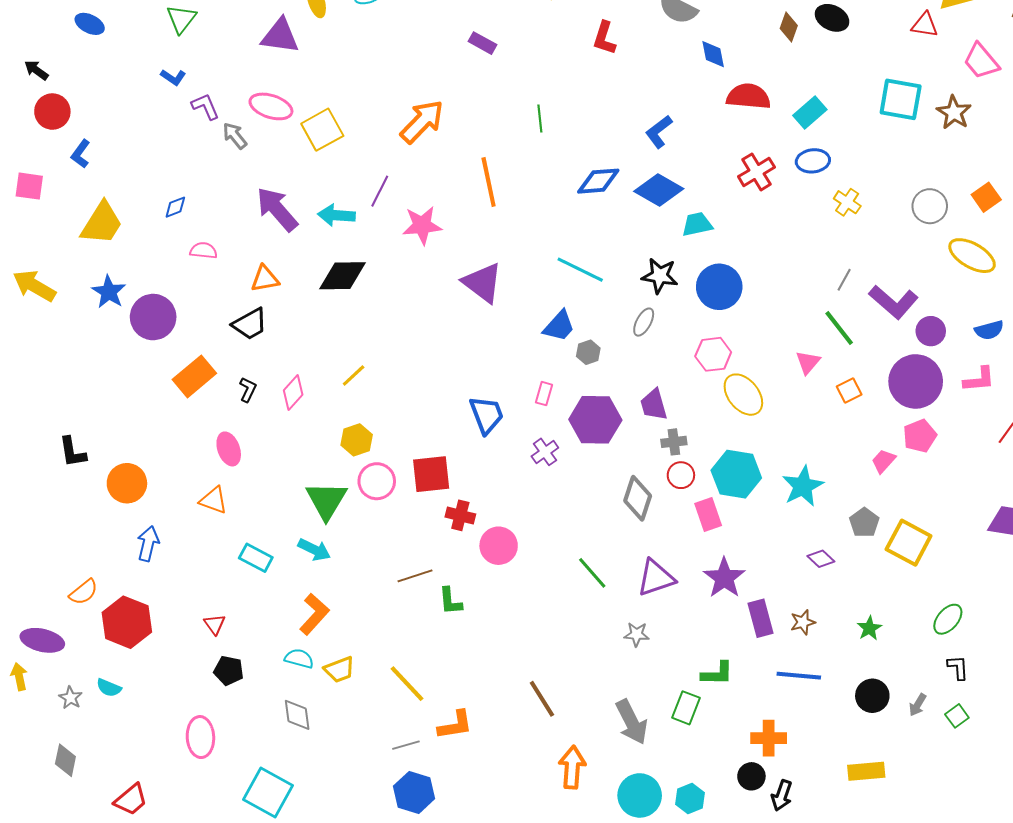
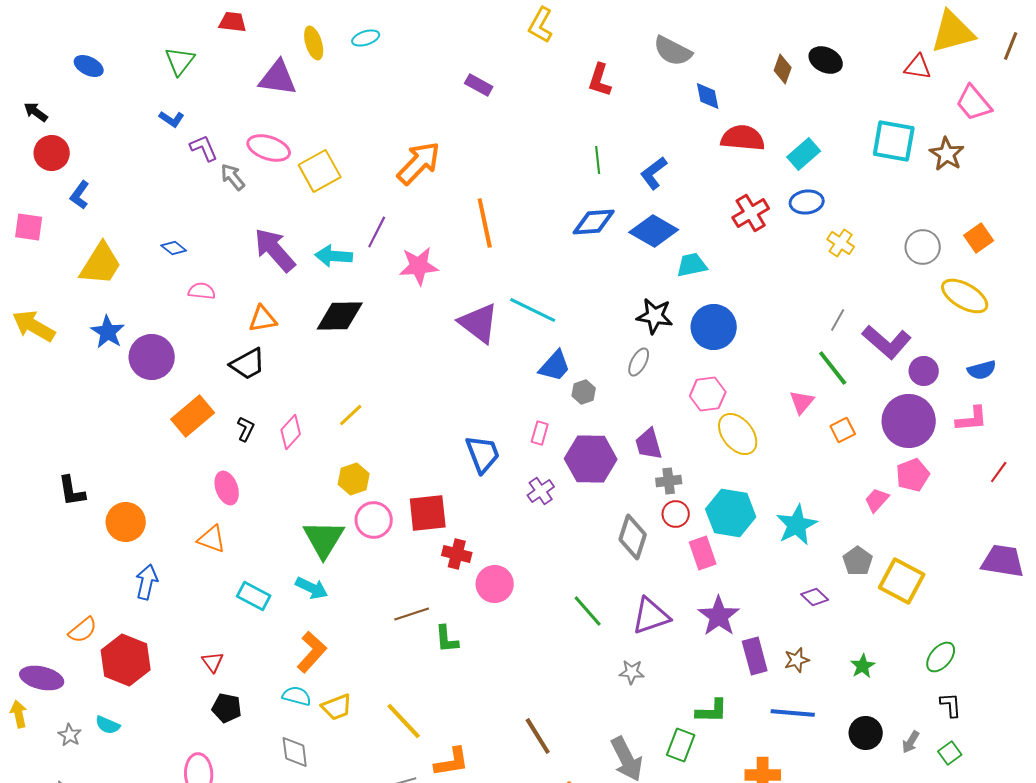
green line: (540, 119) -> (598, 160), moved
blue diamond: (175, 207) -> (174, 248), turned 60
cyan line: (580, 270) -> (533, 310), moved

